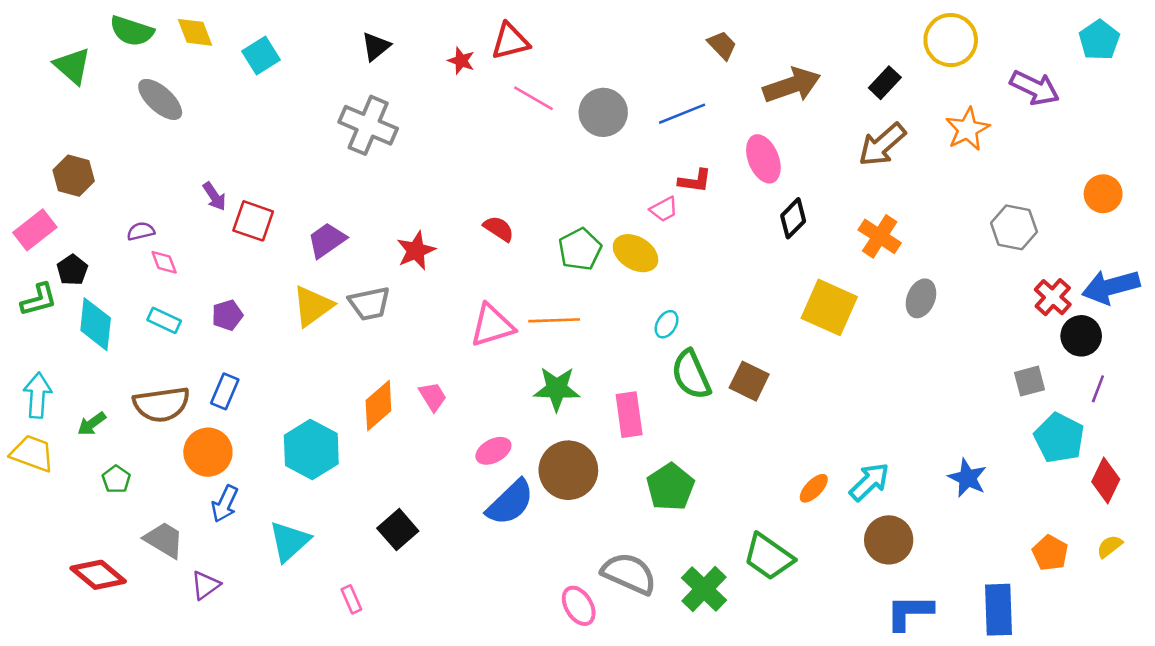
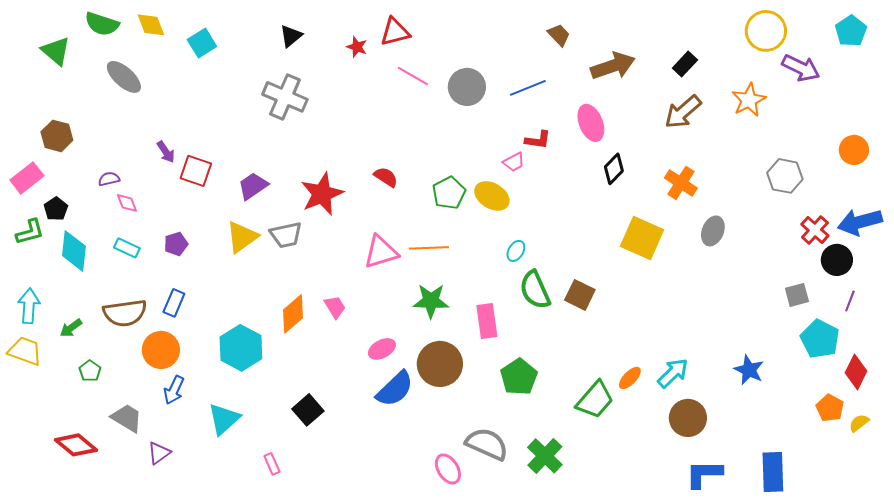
yellow circle: (951, 40) -> (766, 31), moved
red star: (416, 251) -> (322, 194), size x1.4
orange pentagon: (1050, 553) -> (830, 408), moved
green trapezoid: (769, 557) -> (595, 400), moved, turned -84

